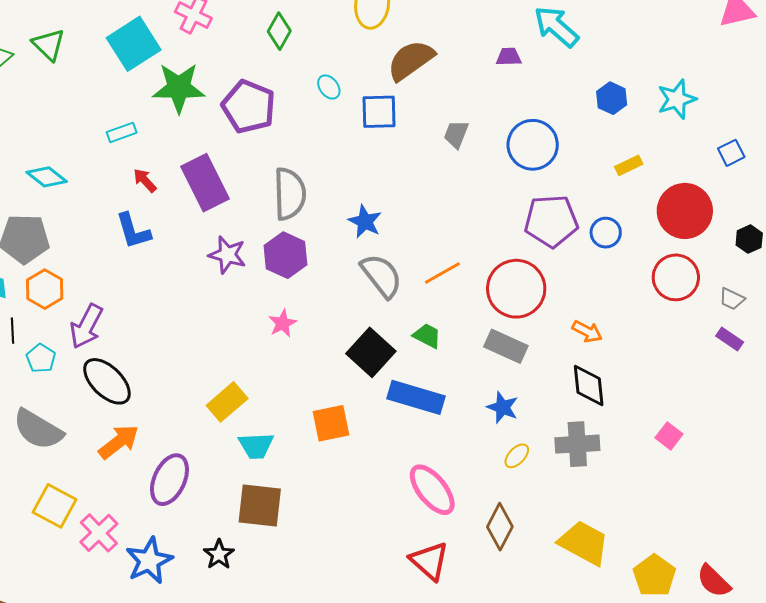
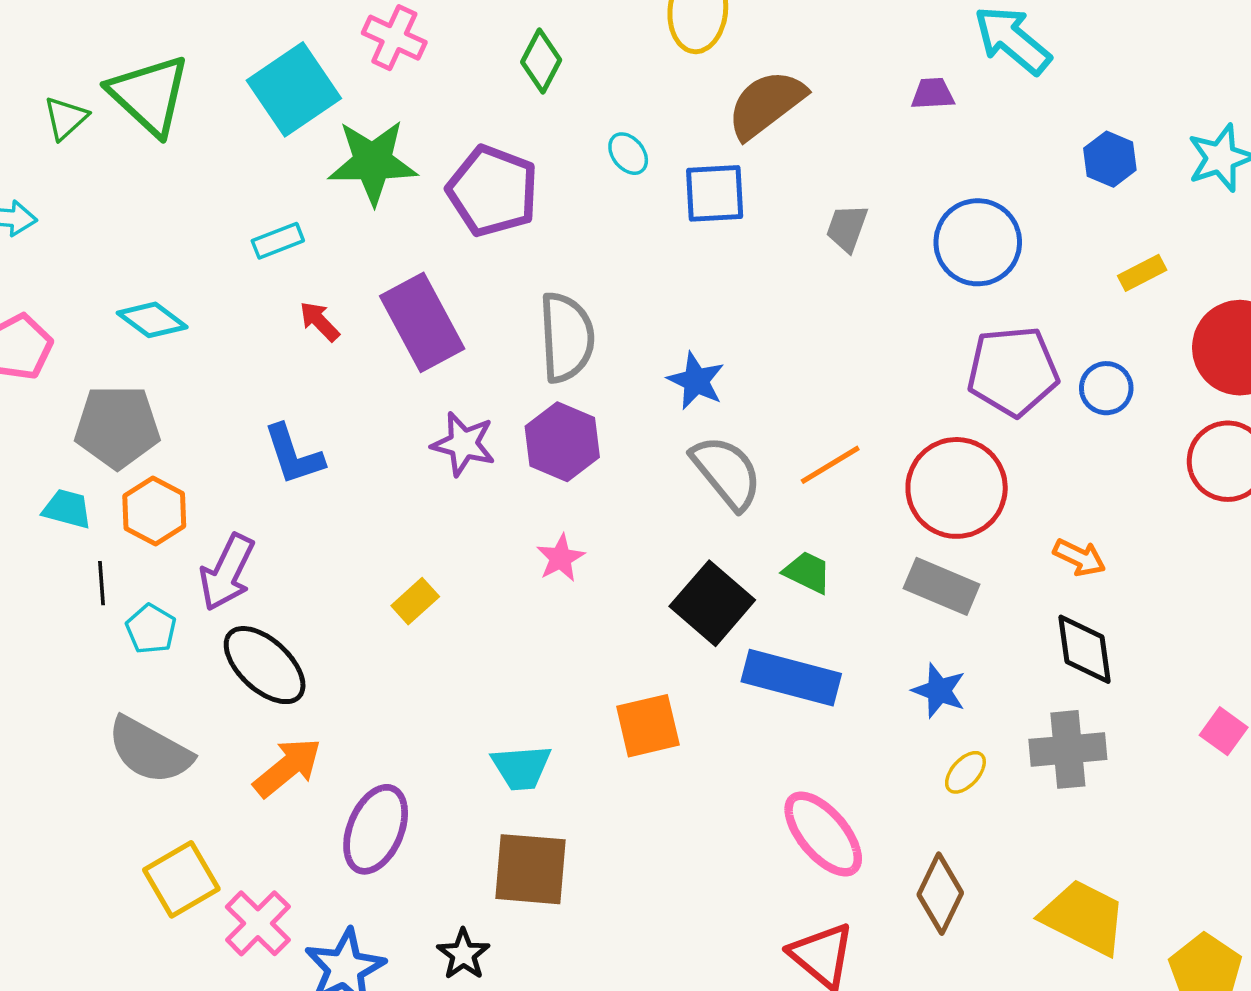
green triangle: (49, 45) -> (149, 95), size x1.5
blue L-shape: (133, 231) -> (293, 455), moved
yellow rectangle: (227, 402) -> (415, 601), moved, size x0.7
yellow square: (55, 506) -> (181, 879), turned 33

